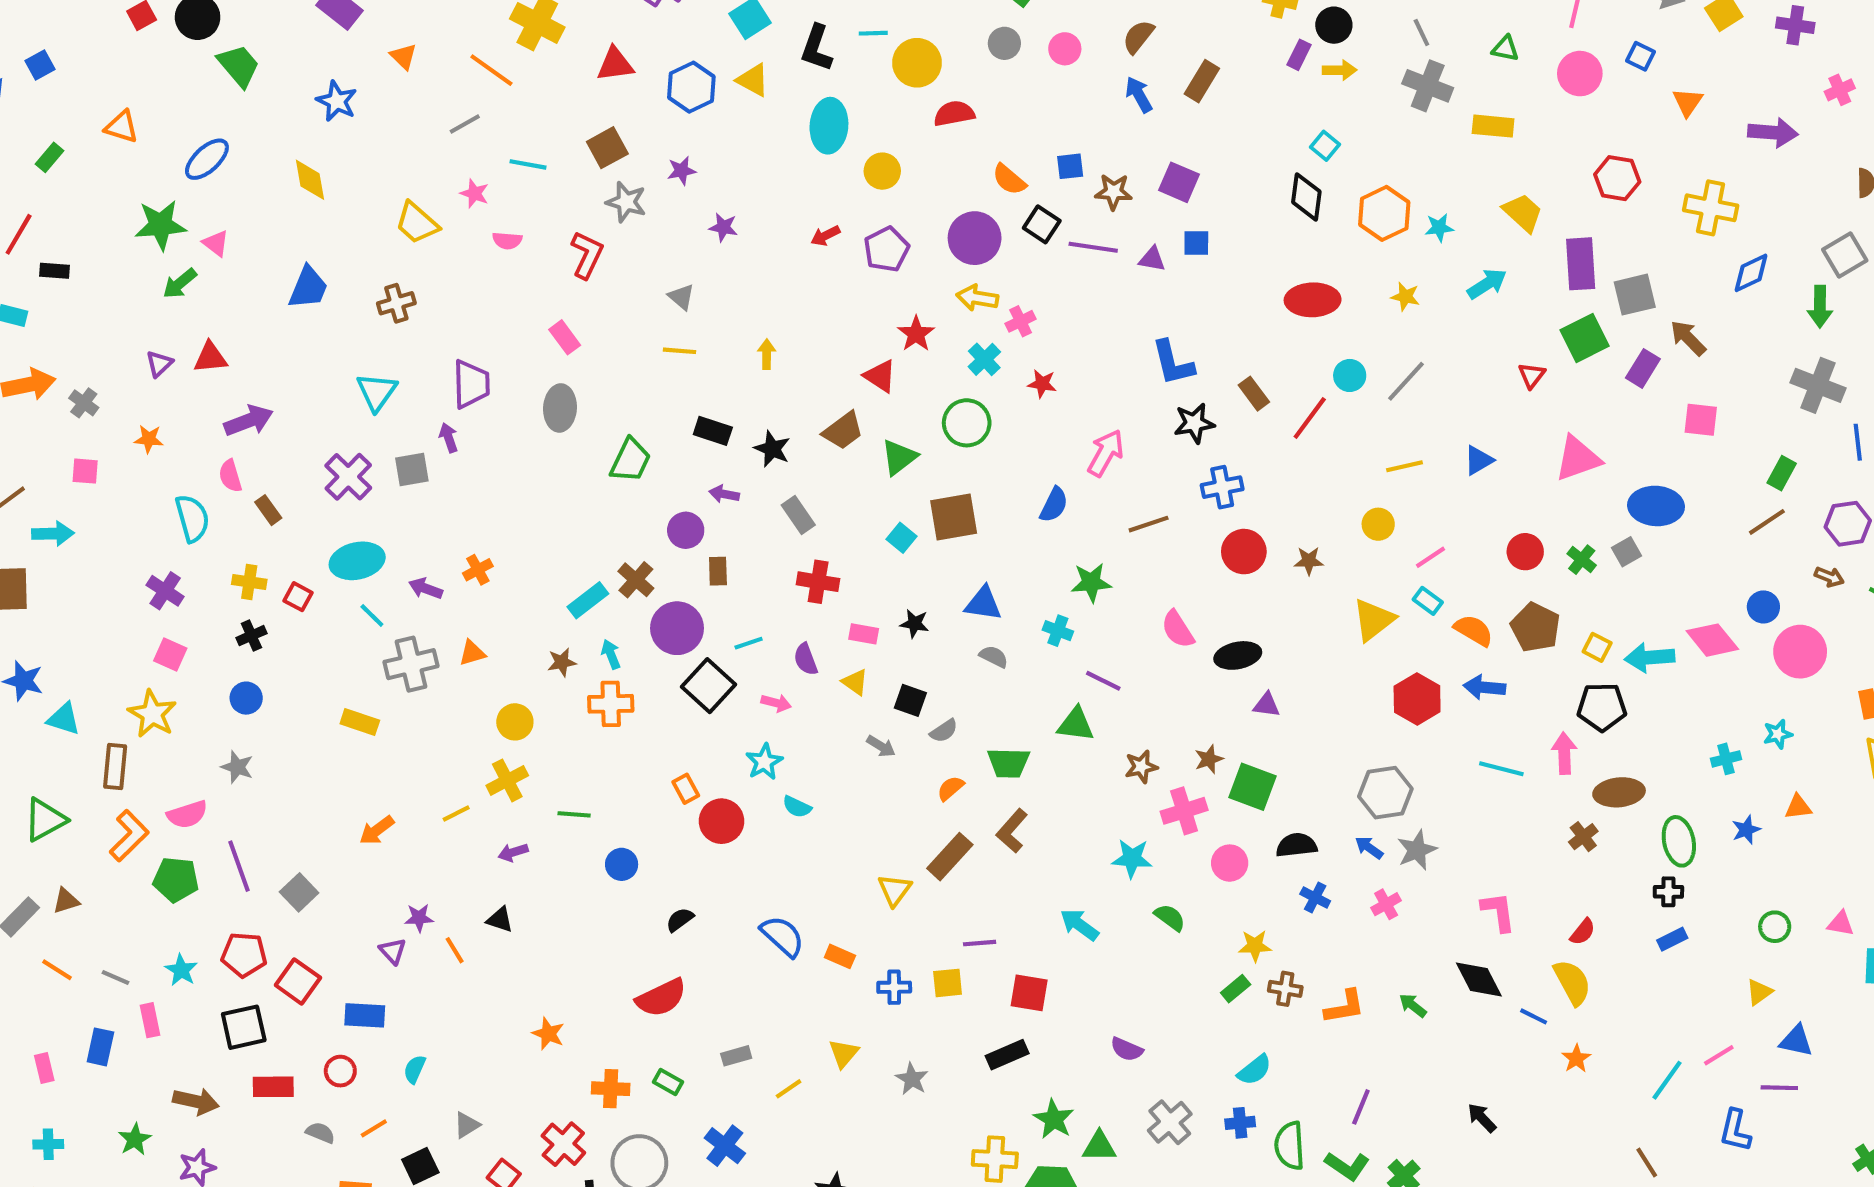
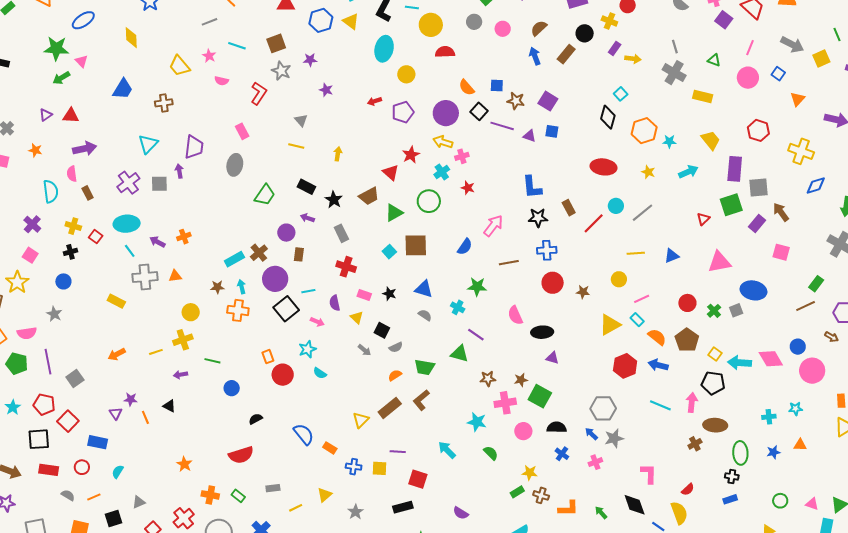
black circle: (1334, 25) -> (585, 33), moved

